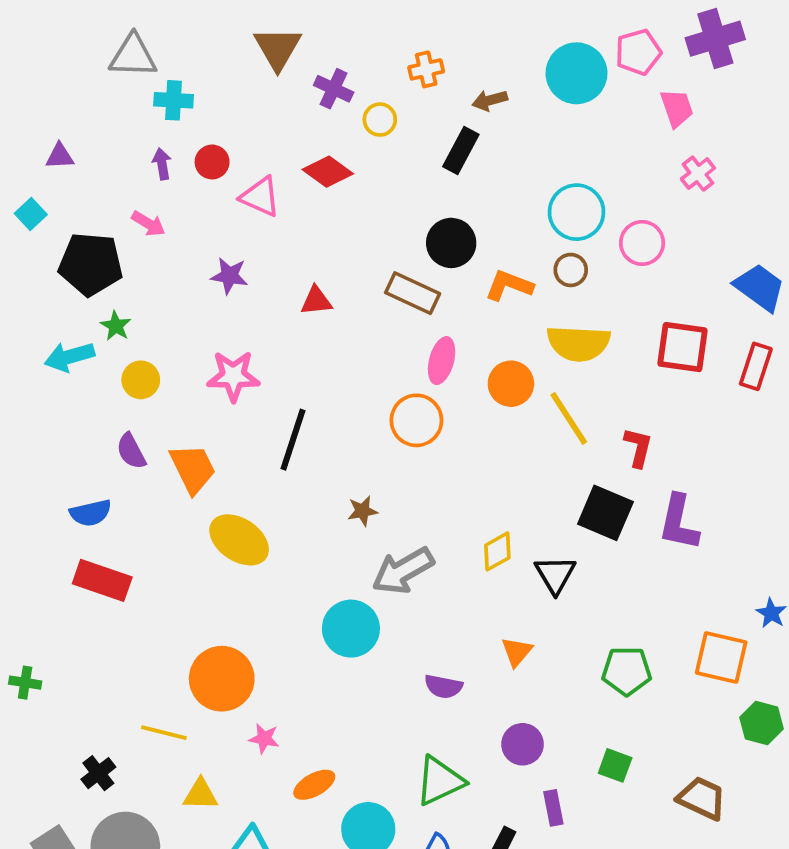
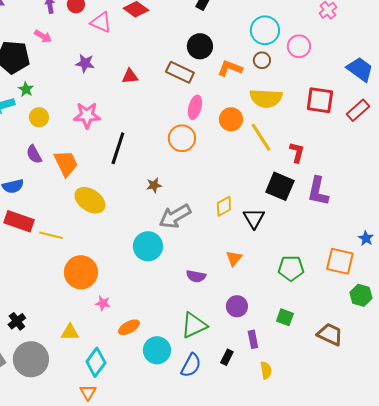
red rectangle: (756, 366) -> (358, 110), turned 30
yellow line: (164, 733) -> (51, 235), moved

